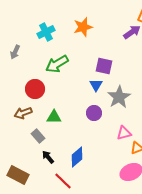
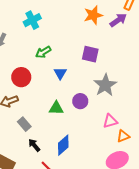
orange star: (83, 27) -> (93, 15), moved
green arrow: (57, 64) -> (43, 52), size x0.7
blue triangle: (96, 85) -> (60, 73), moved
green triangle: (54, 117) -> (56, 108), moved

